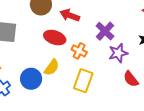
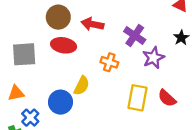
red ellipse: (55, 38) -> (64, 45), moved
red semicircle: (131, 79) -> (167, 98), moved
yellow rectangle: (83, 81) -> (137, 98), moved

